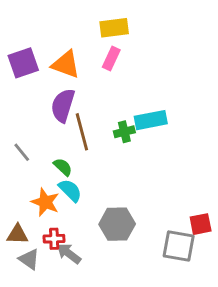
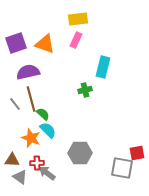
purple semicircle: (63, 105) -> (28, 72), moved, turned 60
cyan rectangle: (151, 120) -> (103, 67), moved, turned -65
brown line: (82, 132) -> (31, 99), moved

